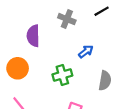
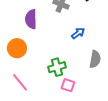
green cross: (62, 75) -> (57, 67), moved

